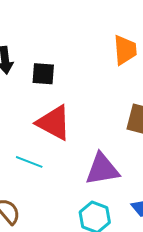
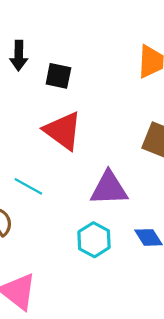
cyan line: (29, 162) -> (28, 186), moved

